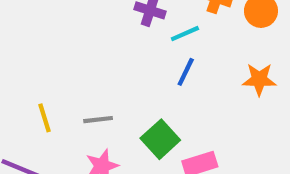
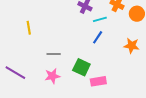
yellow line: (44, 118) -> (29, 28), moved
green square: (160, 139) -> (81, 67), turned -30

